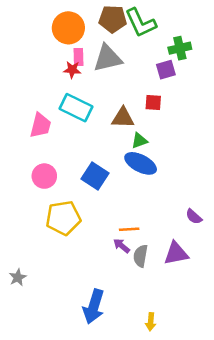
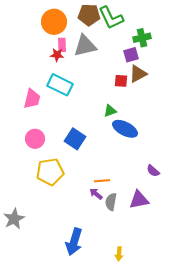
brown triangle: (123, 118) -> (138, 74), moved, turned -30
blue ellipse: (141, 163) -> (125, 129), moved
gray star: (18, 277) -> (14, 219), size x1.5

